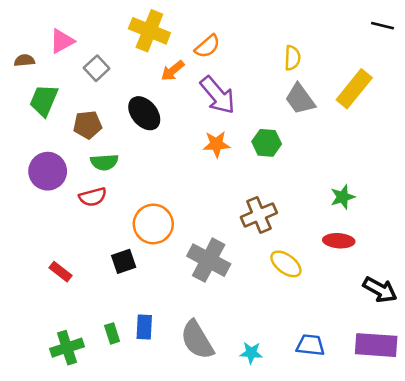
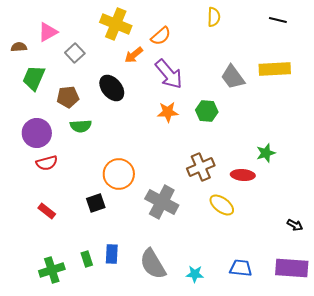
black line: (383, 26) -> (278, 20), moved
yellow semicircle: (292, 58) -> (214, 17), moved
yellow rectangle: (354, 89) -> (275, 69), turned 48
red semicircle: (93, 197) -> (47, 163), moved
red ellipse: (339, 241) -> (243, 175), moved
black arrow: (380, 290) -> (295, 225), size x0.6

